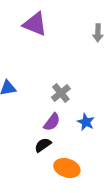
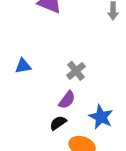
blue star: (86, 122) -> (101, 117), moved, size x1.4

